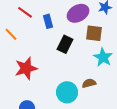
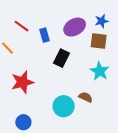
brown square: (94, 33) -> (99, 41), moved
brown semicircle: (89, 83) -> (86, 97), turned 40

